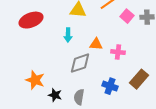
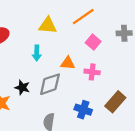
pink square: (127, 16) -> (93, 42), moved
black star: (55, 95) -> (22, 87), moved

